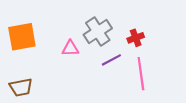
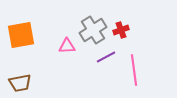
red cross: (136, 38) -> (121, 30), moved

